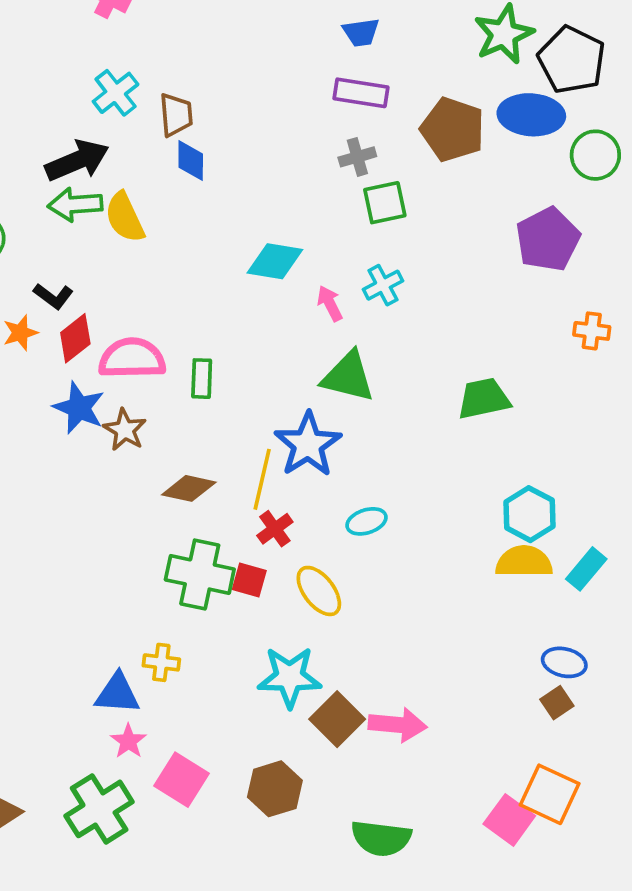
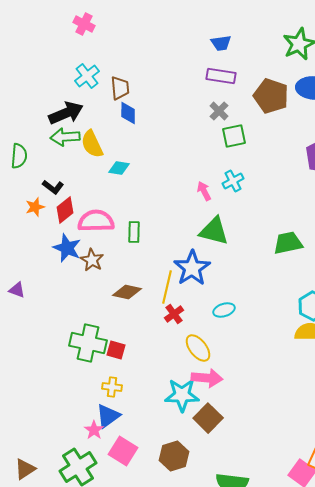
gray cross: (357, 157) -> (219, 111), turned -30
cyan diamond: (275, 261) -> (119, 168), moved, size x0.7
green cross: (200, 574) -> (88, 343), moved
red square: (249, 580) -> (116, 350), moved
blue triangle: (117, 694) -> (108, 416), moved, turned -40
pink arrow: (398, 725) -> (207, 378), moved

